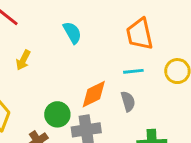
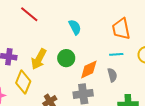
yellow arrow: (23, 60) -> (39, 59), moved, size x1.5
green circle: (57, 114) -> (66, 58), moved

